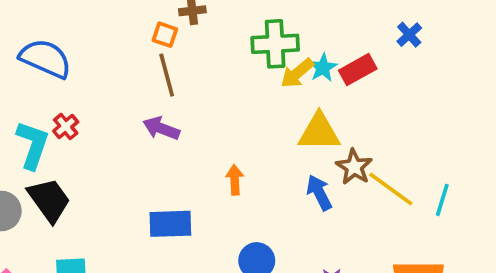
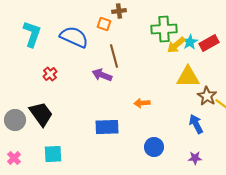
blue semicircle: (45, 59) -> (74, 37), moved
brown line: (167, 75) -> (114, 56), moved
cyan L-shape: (33, 145) -> (32, 34), moved
orange arrow: (235, 180) -> (142, 103), turned -91
blue arrow: (319, 193) -> (196, 124), moved

